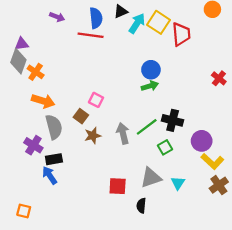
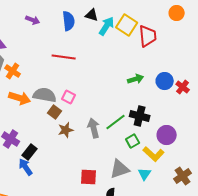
black triangle: (121, 12) -> (92, 15), turned 40
red line: (91, 35) -> (64, 57), moved
blue circle: (151, 70) -> (165, 81), moved
red cross: (219, 78) -> (183, 87), moved
green arrow: (150, 86) -> (136, 79), moved
gray semicircle: (54, 127) -> (45, 95), moved, turned -65
black rectangle: (54, 159) -> (30, 152), turned -42
yellow L-shape: (212, 161) -> (154, 154), moved

